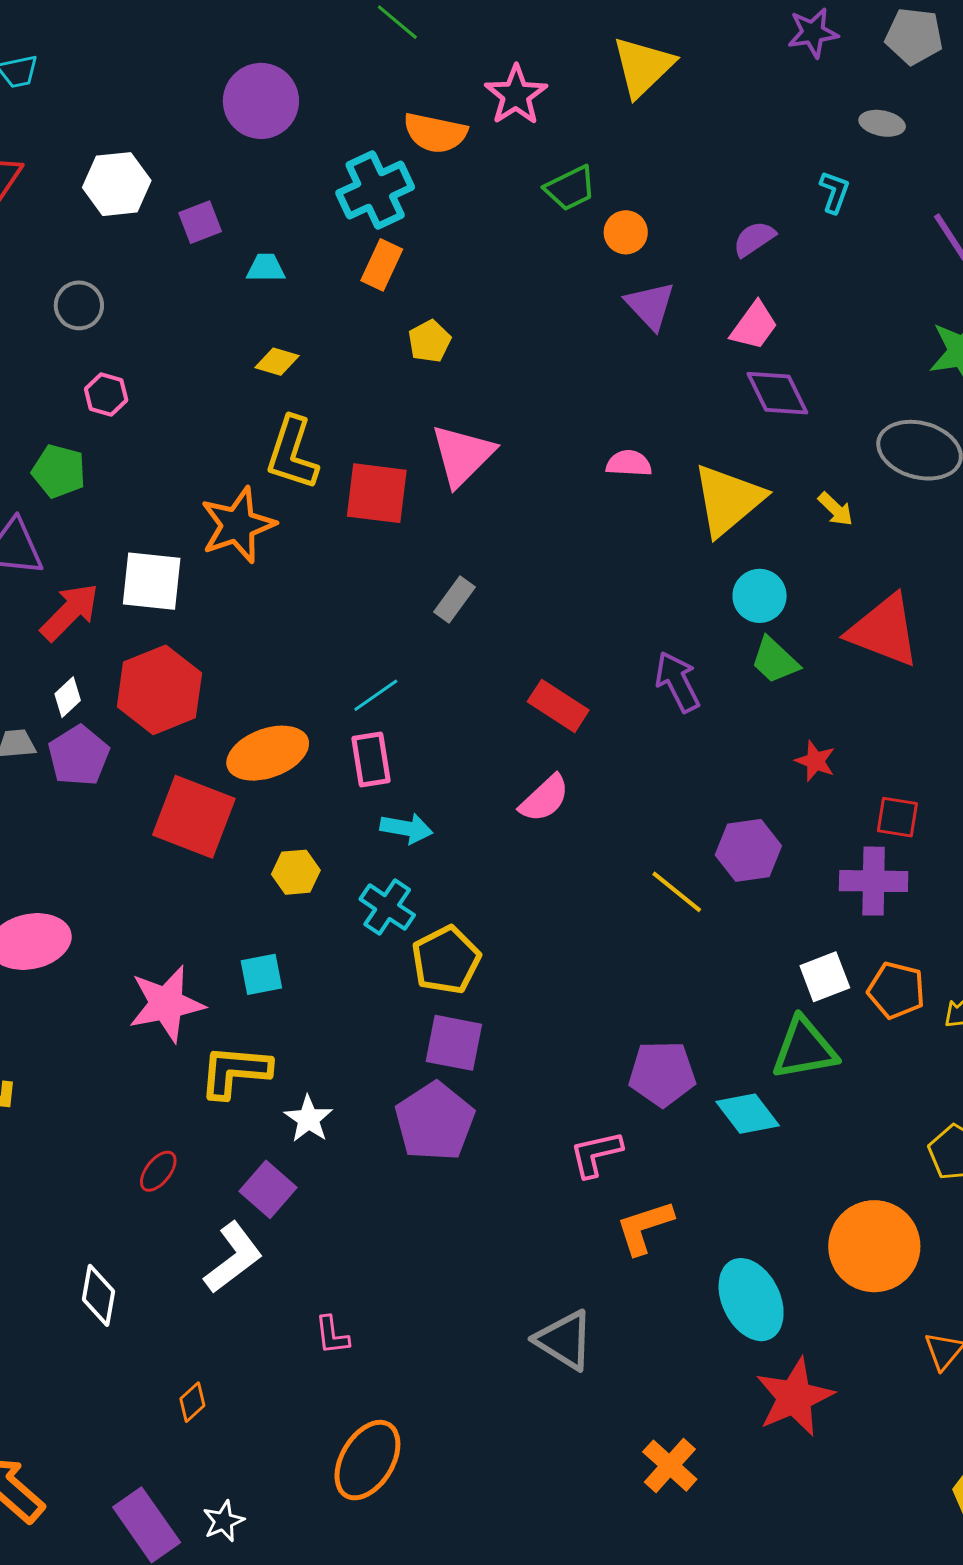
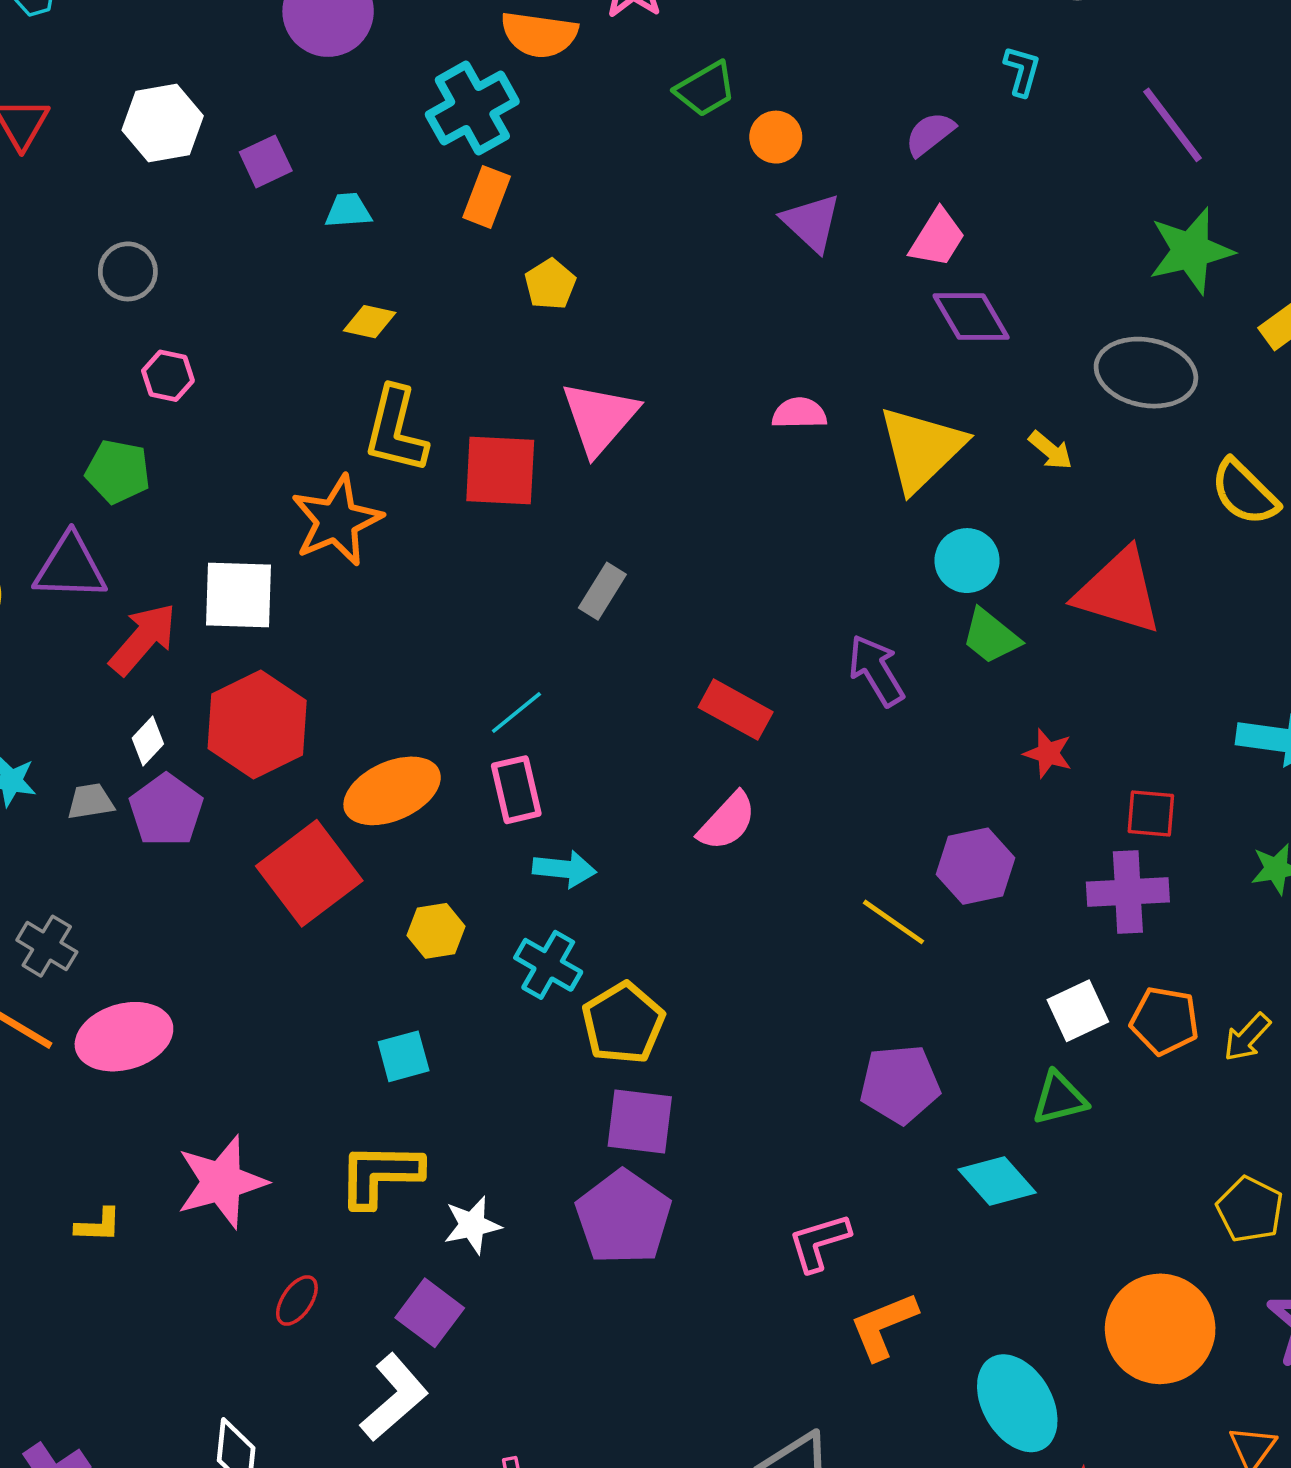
red square: (194, 817) -> (309, 873), turned 36
pink star: (166, 1004) -> (222, 1182), moved
green triangle: (804, 1049) -> (1059, 1098), size x0.7
purple pentagon: (662, 1074) -> (900, 1084), moved
white star: (308, 1119) -> (472, 1225), turned 30

